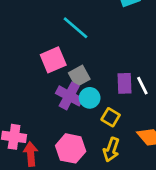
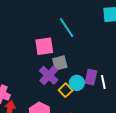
cyan circle: (90, 98) -> (77, 83), moved
yellow square: (111, 117) -> (66, 90), moved

